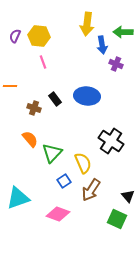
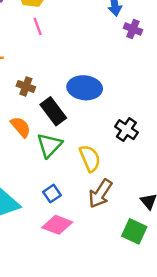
blue ellipse: (87, 96) -> (85, 88), moved
black rectangle: (55, 99) -> (53, 111), moved, size x1.5
black cross: (111, 141) -> (126, 130), size x0.7
blue square: (64, 181) -> (52, 194), moved

